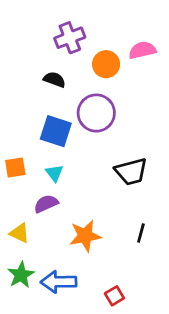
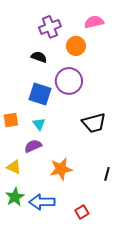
pink semicircle: (142, 50) -> (94, 22), moved
black line: (141, 233) -> (107, 174), moved

